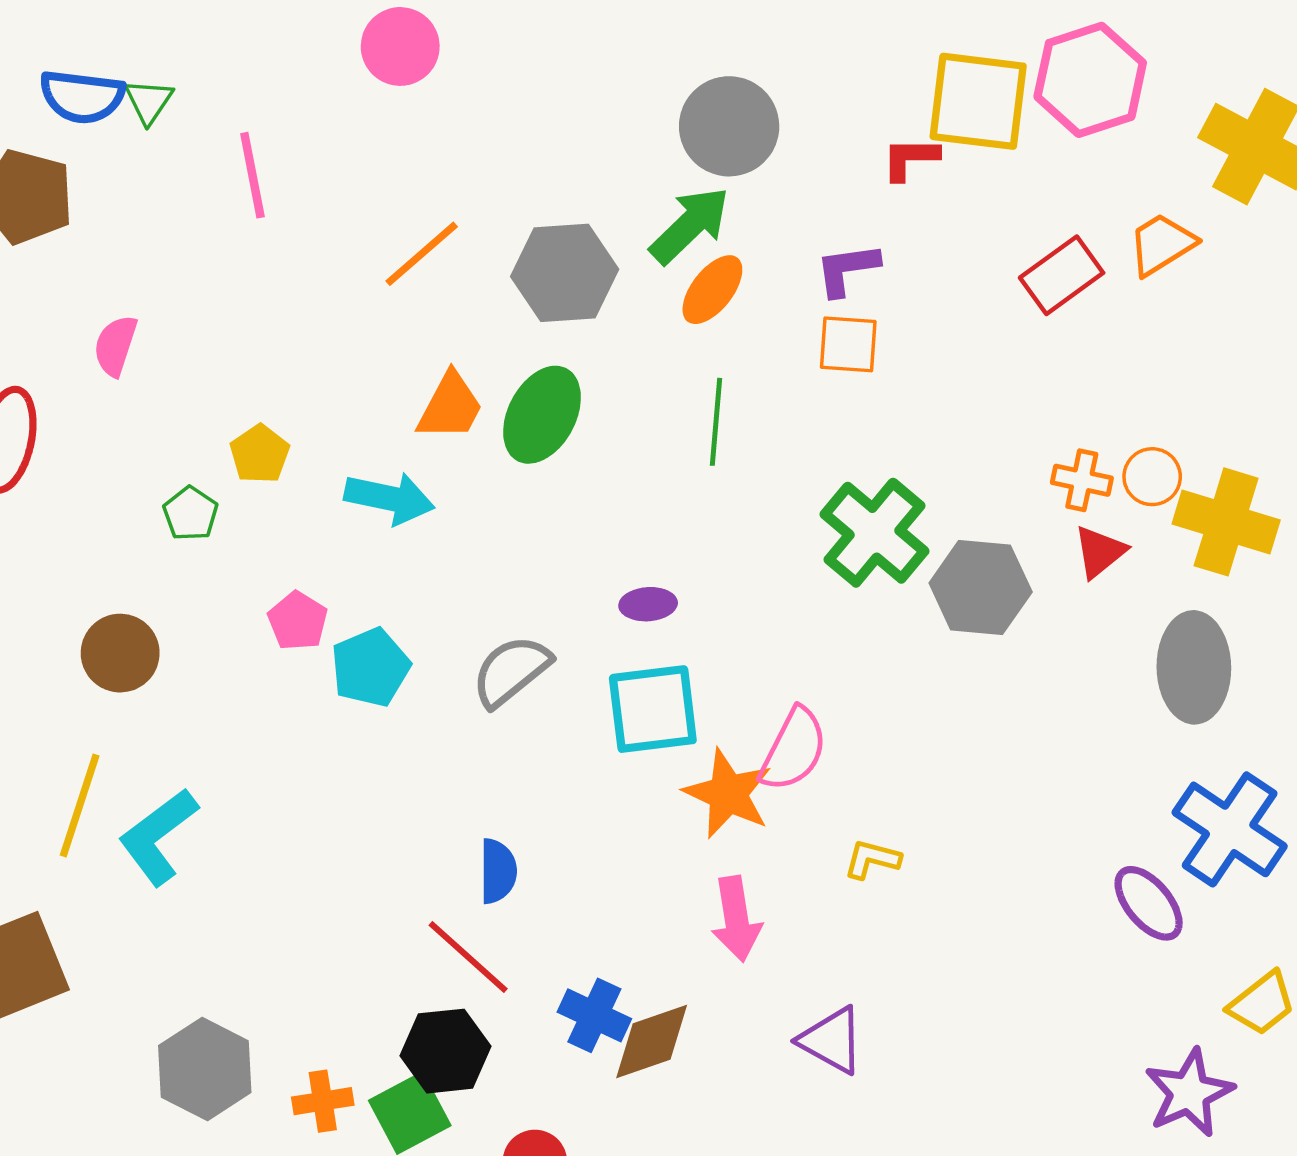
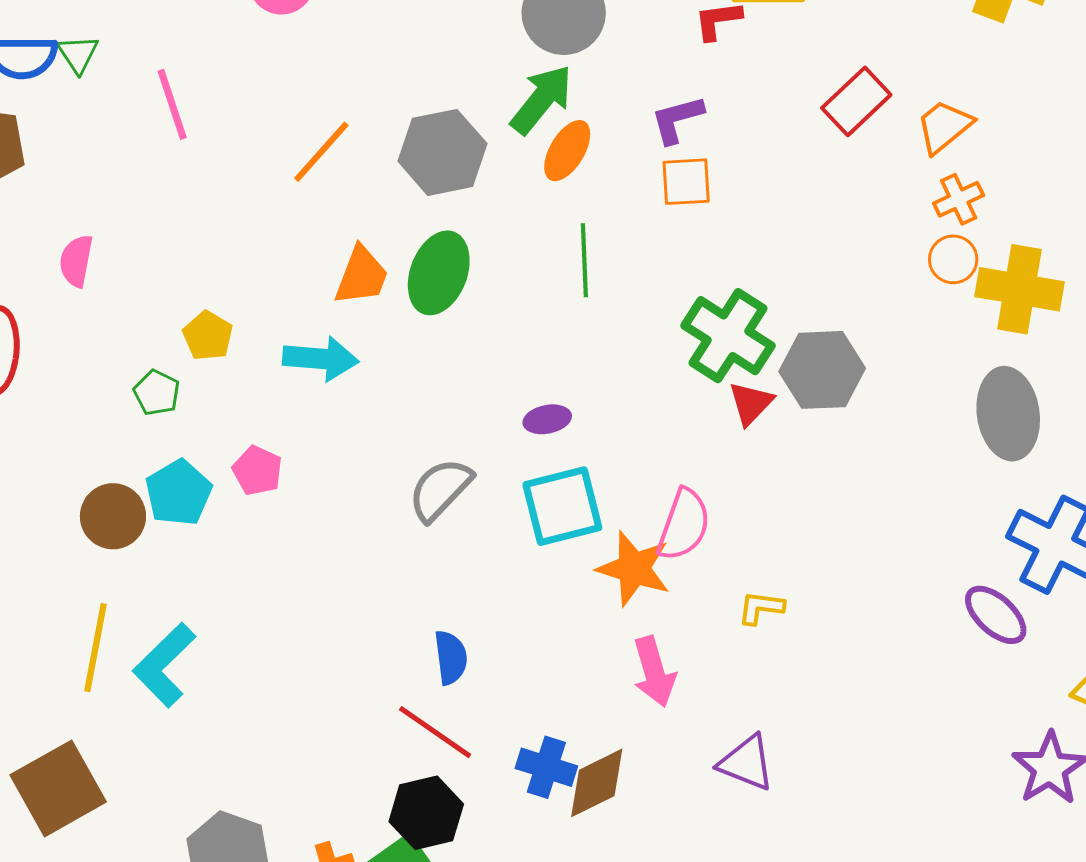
orange trapezoid: (1162, 244) -> (944, 126), moved
orange cross: (1082, 480) -> (959, 199), moved, turned -30
red triangle: (1100, 552) -> (751, 403), moved
cyan pentagon: (370, 667) -> (179, 493), moved

